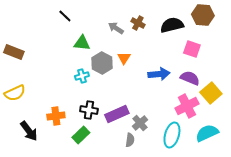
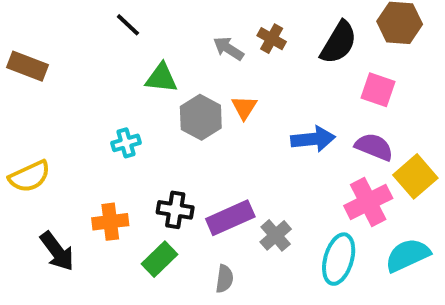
black semicircle: (172, 25) -> (339, 43), turned 135
brown rectangle: (14, 52) -> (28, 66), moved
cyan cross: (82, 76) -> (126, 143), moved
gray semicircle: (130, 140) -> (224, 279), moved

